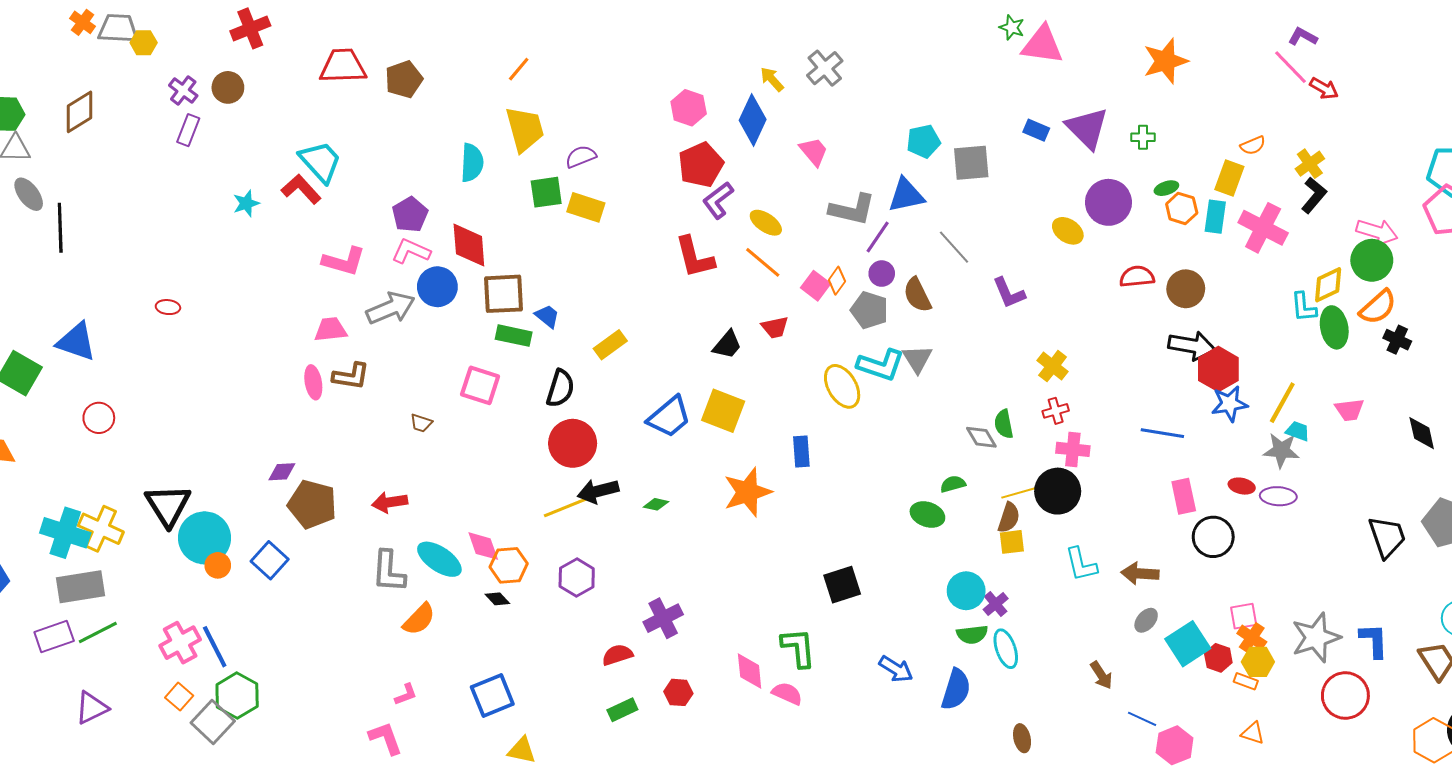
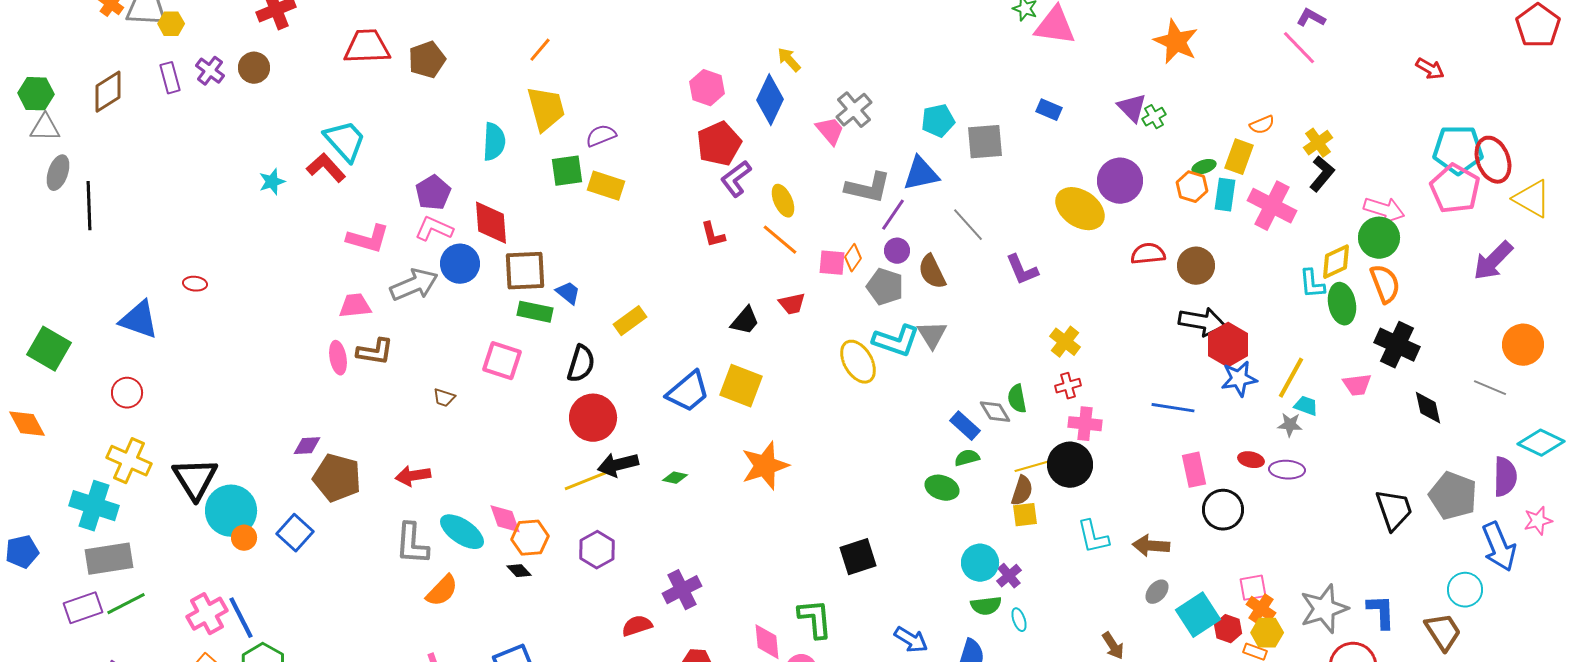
orange star: (1165, 61) -> (1176, 42), turned -30
gray cross: (825, 68) -> (854, 110), moved
red arrow: (1324, 88) -> (1430, 69), moved
purple triangle: (1087, 128) -> (1132, 108), moved, size x0.7
purple rectangle: (188, 130) -> (170, 78), moved, turned -36
green cross: (1143, 137) -> (1154, 117), turned -30
green ellipse: (1166, 188) -> (1204, 167), moved
gray ellipse: (29, 194) -> (58, 173), turned 56
yellow ellipse: (766, 223) -> (783, 201), turned 32
yellow ellipse: (1068, 231) -> (1080, 209), size x1.6
red L-shape: (695, 257) -> (713, 235), size x0.6
pink square: (816, 286) -> (832, 263), turned -32
orange semicircle: (1378, 307) -> (1385, 284), turned -69
black cross: (1397, 340) -> (1397, 345), moved, size x1.6
blue triangle: (76, 342) -> (139, 320), moved
gray star: (1281, 450) -> (1290, 425), size x0.7
blue rectangle: (801, 451) -> (965, 426), moved, turned -44
yellow cross: (101, 529) -> (129, 461), moved
cyan ellipse: (1006, 649) -> (1019, 620), size x0.6

